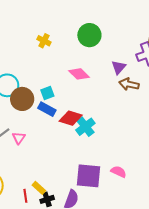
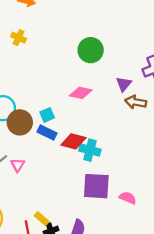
yellow cross: (44, 41) -> (19, 38), moved
pink diamond: (79, 74) -> (81, 93), turned -30
cyan cross: (85, 127) -> (90, 150), turned -36
purple square: (88, 176) -> (96, 186), moved

